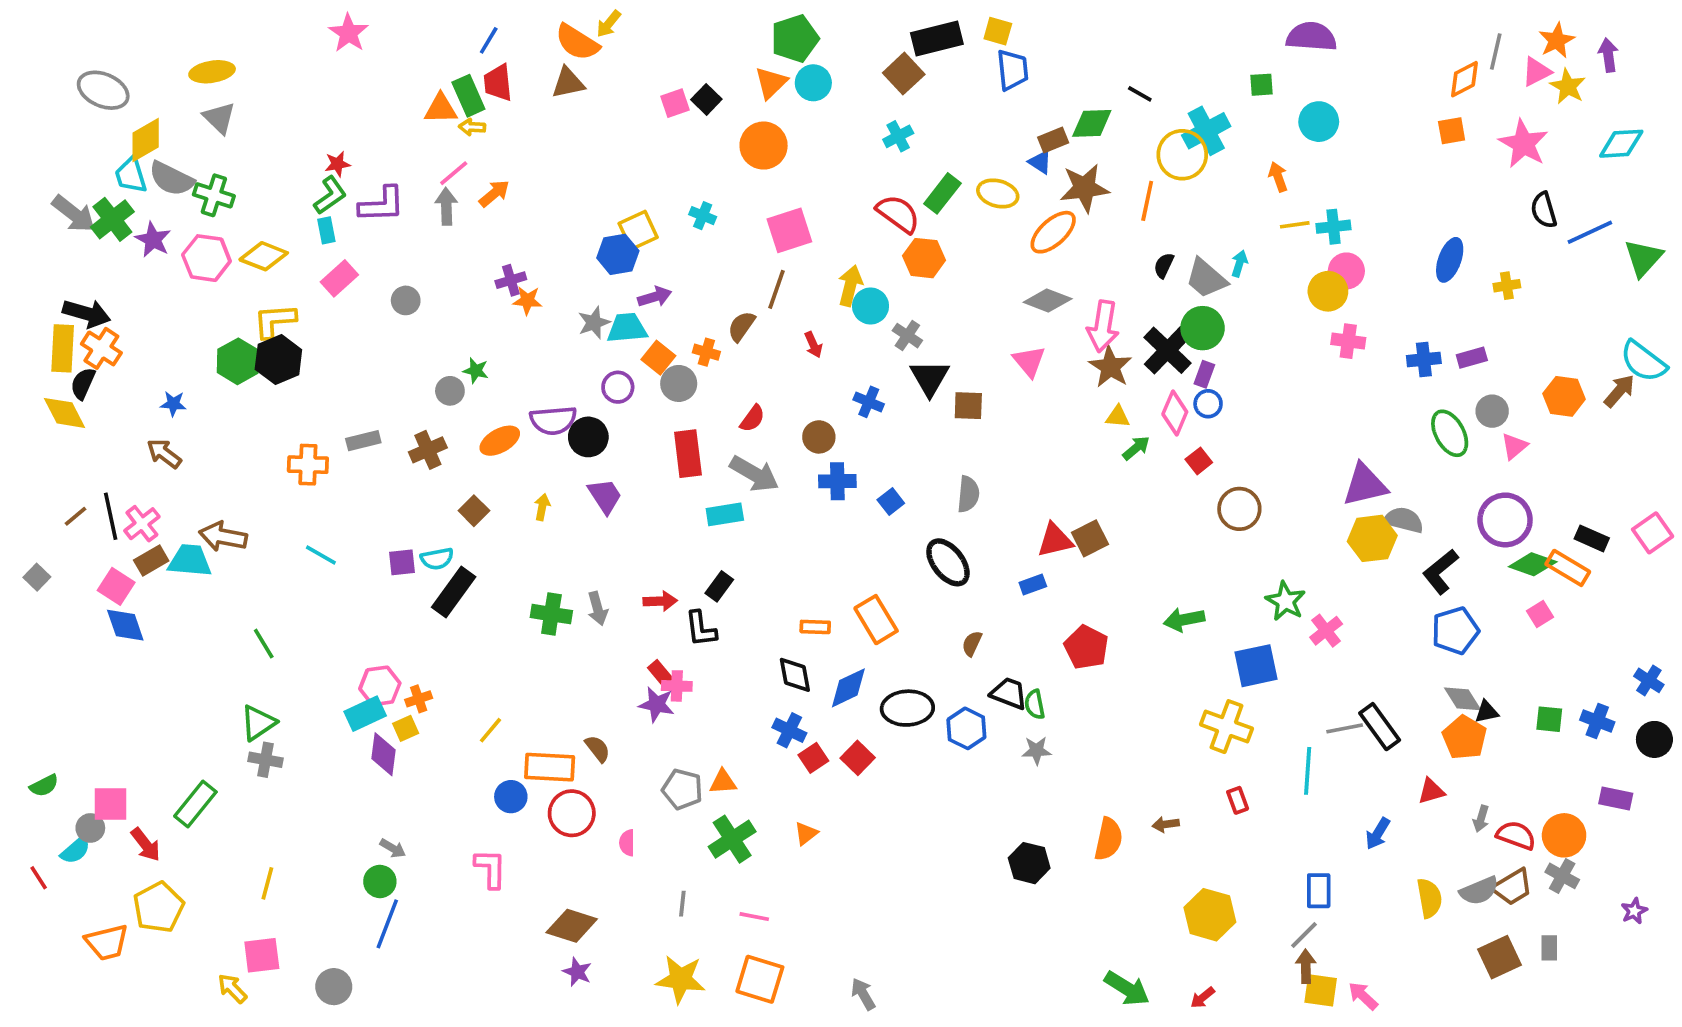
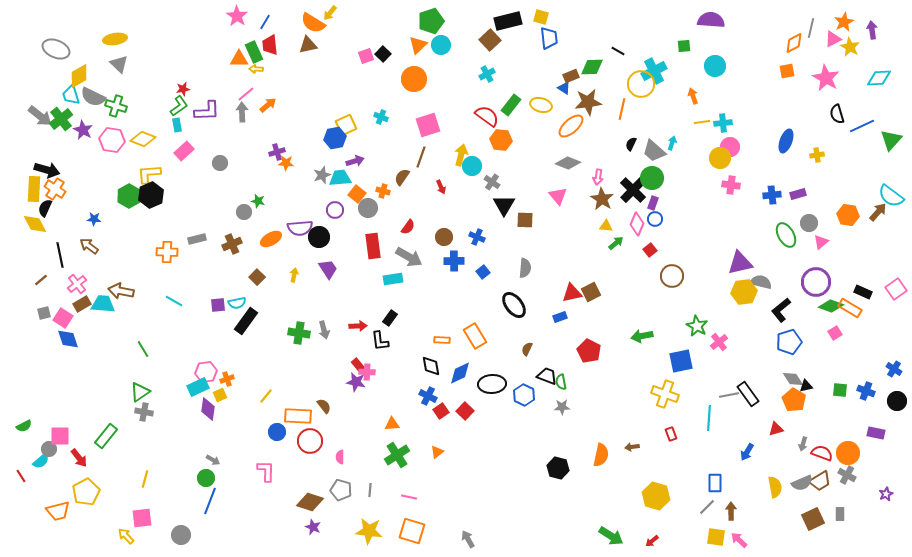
pink star: (349, 33) -> (237, 16), moved
pink arrow: (1103, 326) -> (598, 177), size x0.6
blue cross: (869, 402) -> (477, 237), moved
black line: (111, 516) -> (60, 255), moved
gray square: (37, 577) -> (44, 313), moved, turned 32
gray pentagon: (682, 789) -> (341, 490), moved
brown arrow: (1306, 966) -> (731, 511), moved

